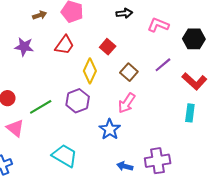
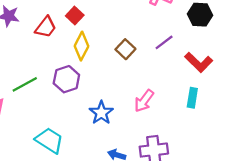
red trapezoid: (65, 45) -> (46, 27), moved
red square: (108, 47) -> (75, 15), moved
pink arrow: (127, 103) -> (144, 101), moved

